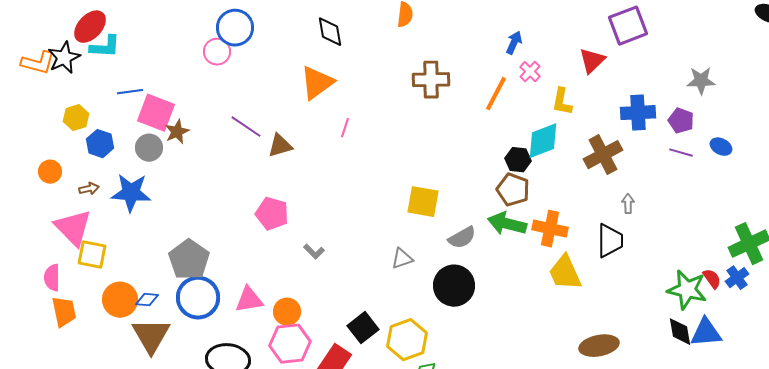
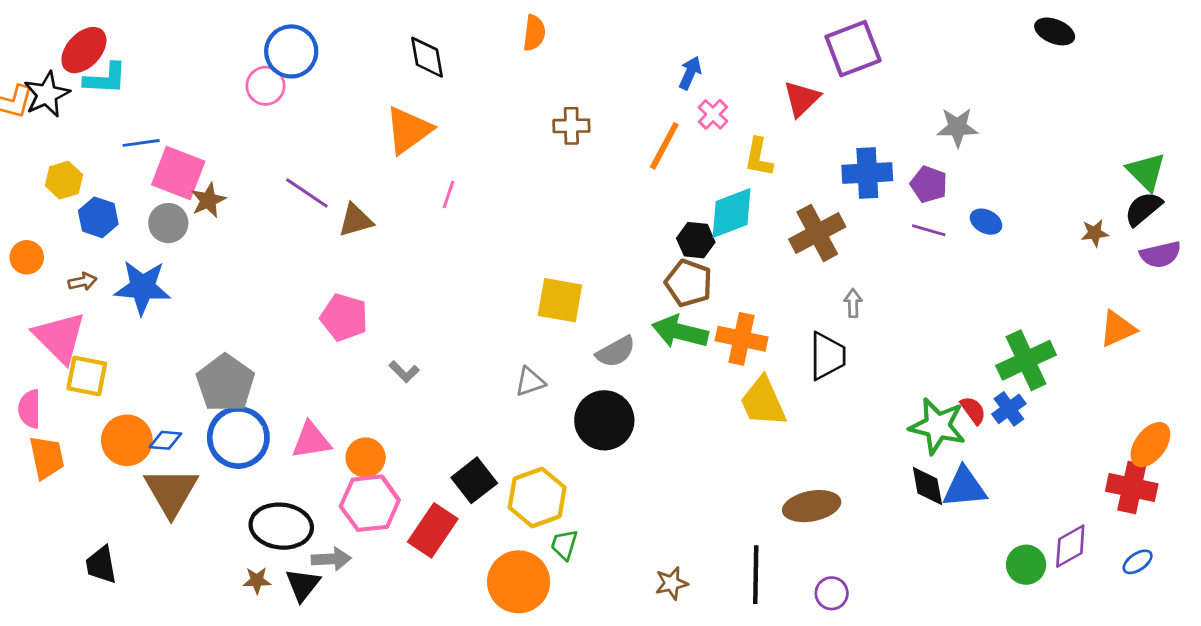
brown cross: (431, 80) -> (571, 126), size x0.7

